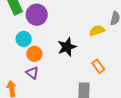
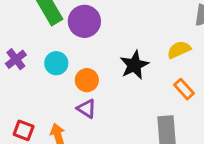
yellow semicircle: (97, 31) -> (179, 50), moved
cyan circle: (24, 39) -> (56, 63), moved

